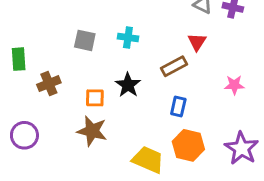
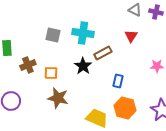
cyan cross: (128, 38) -> (83, 33), size x1.5
brown rectangle: (174, 66) -> (103, 53), moved
orange square: (95, 98) -> (51, 73), moved

